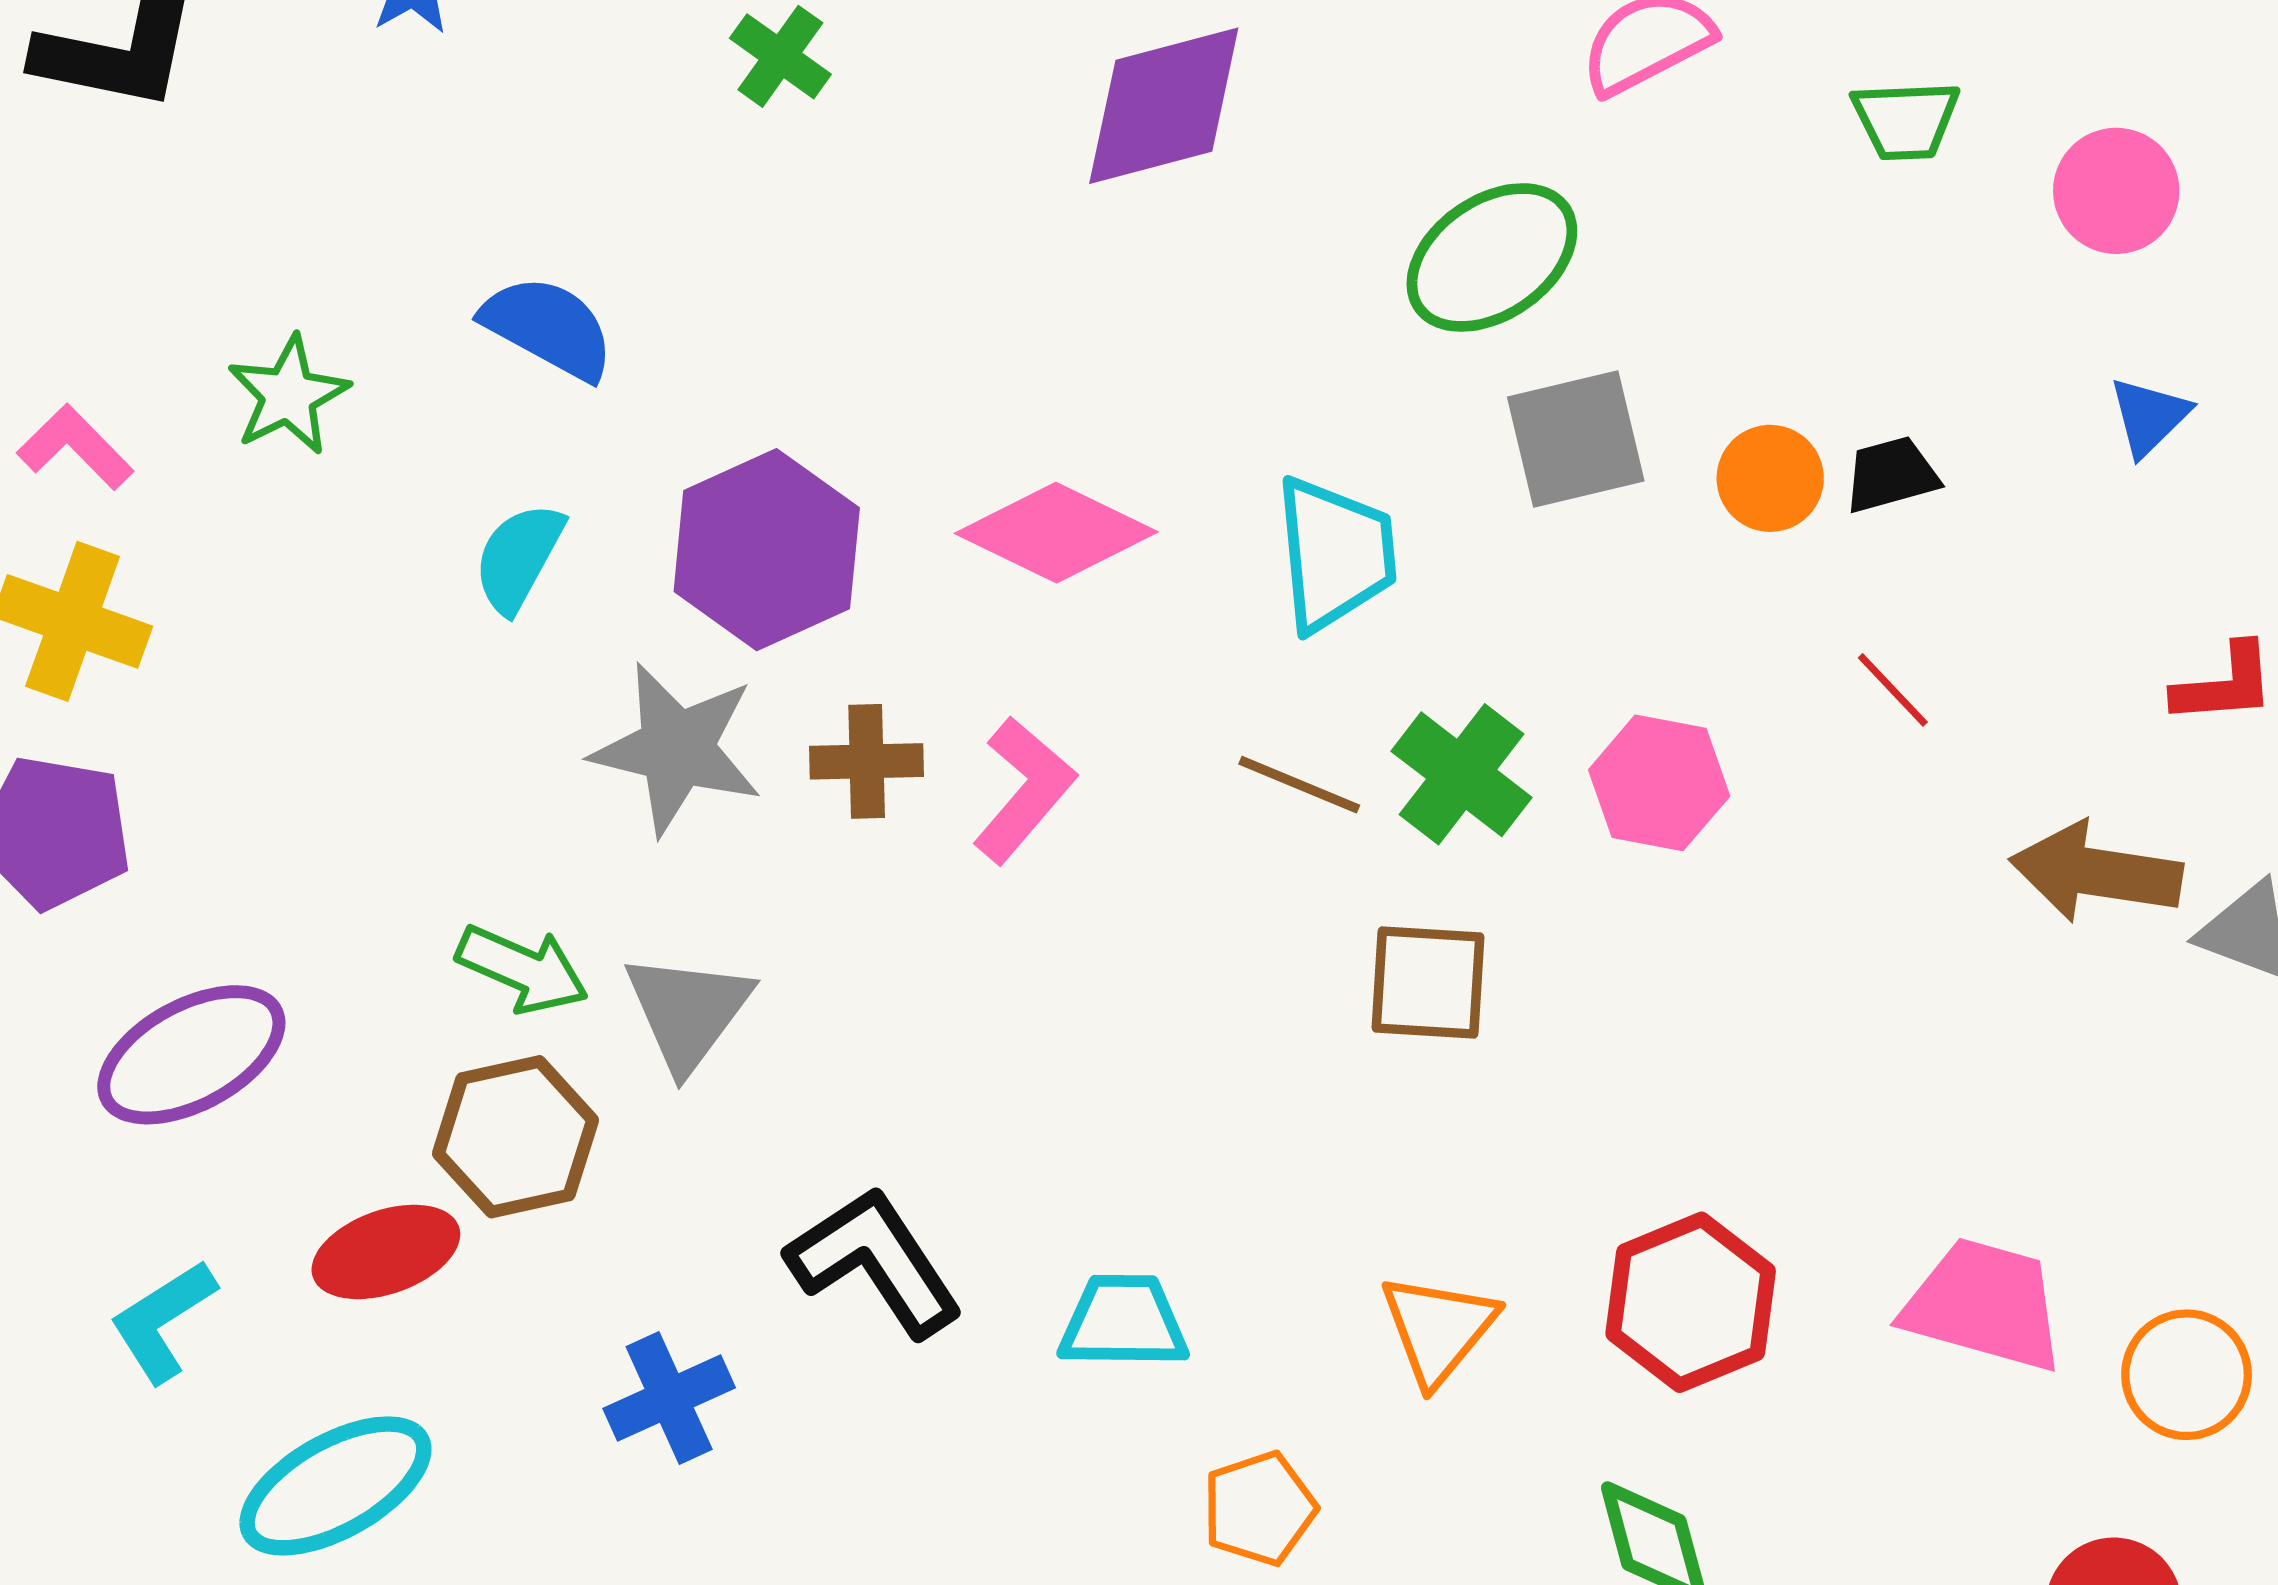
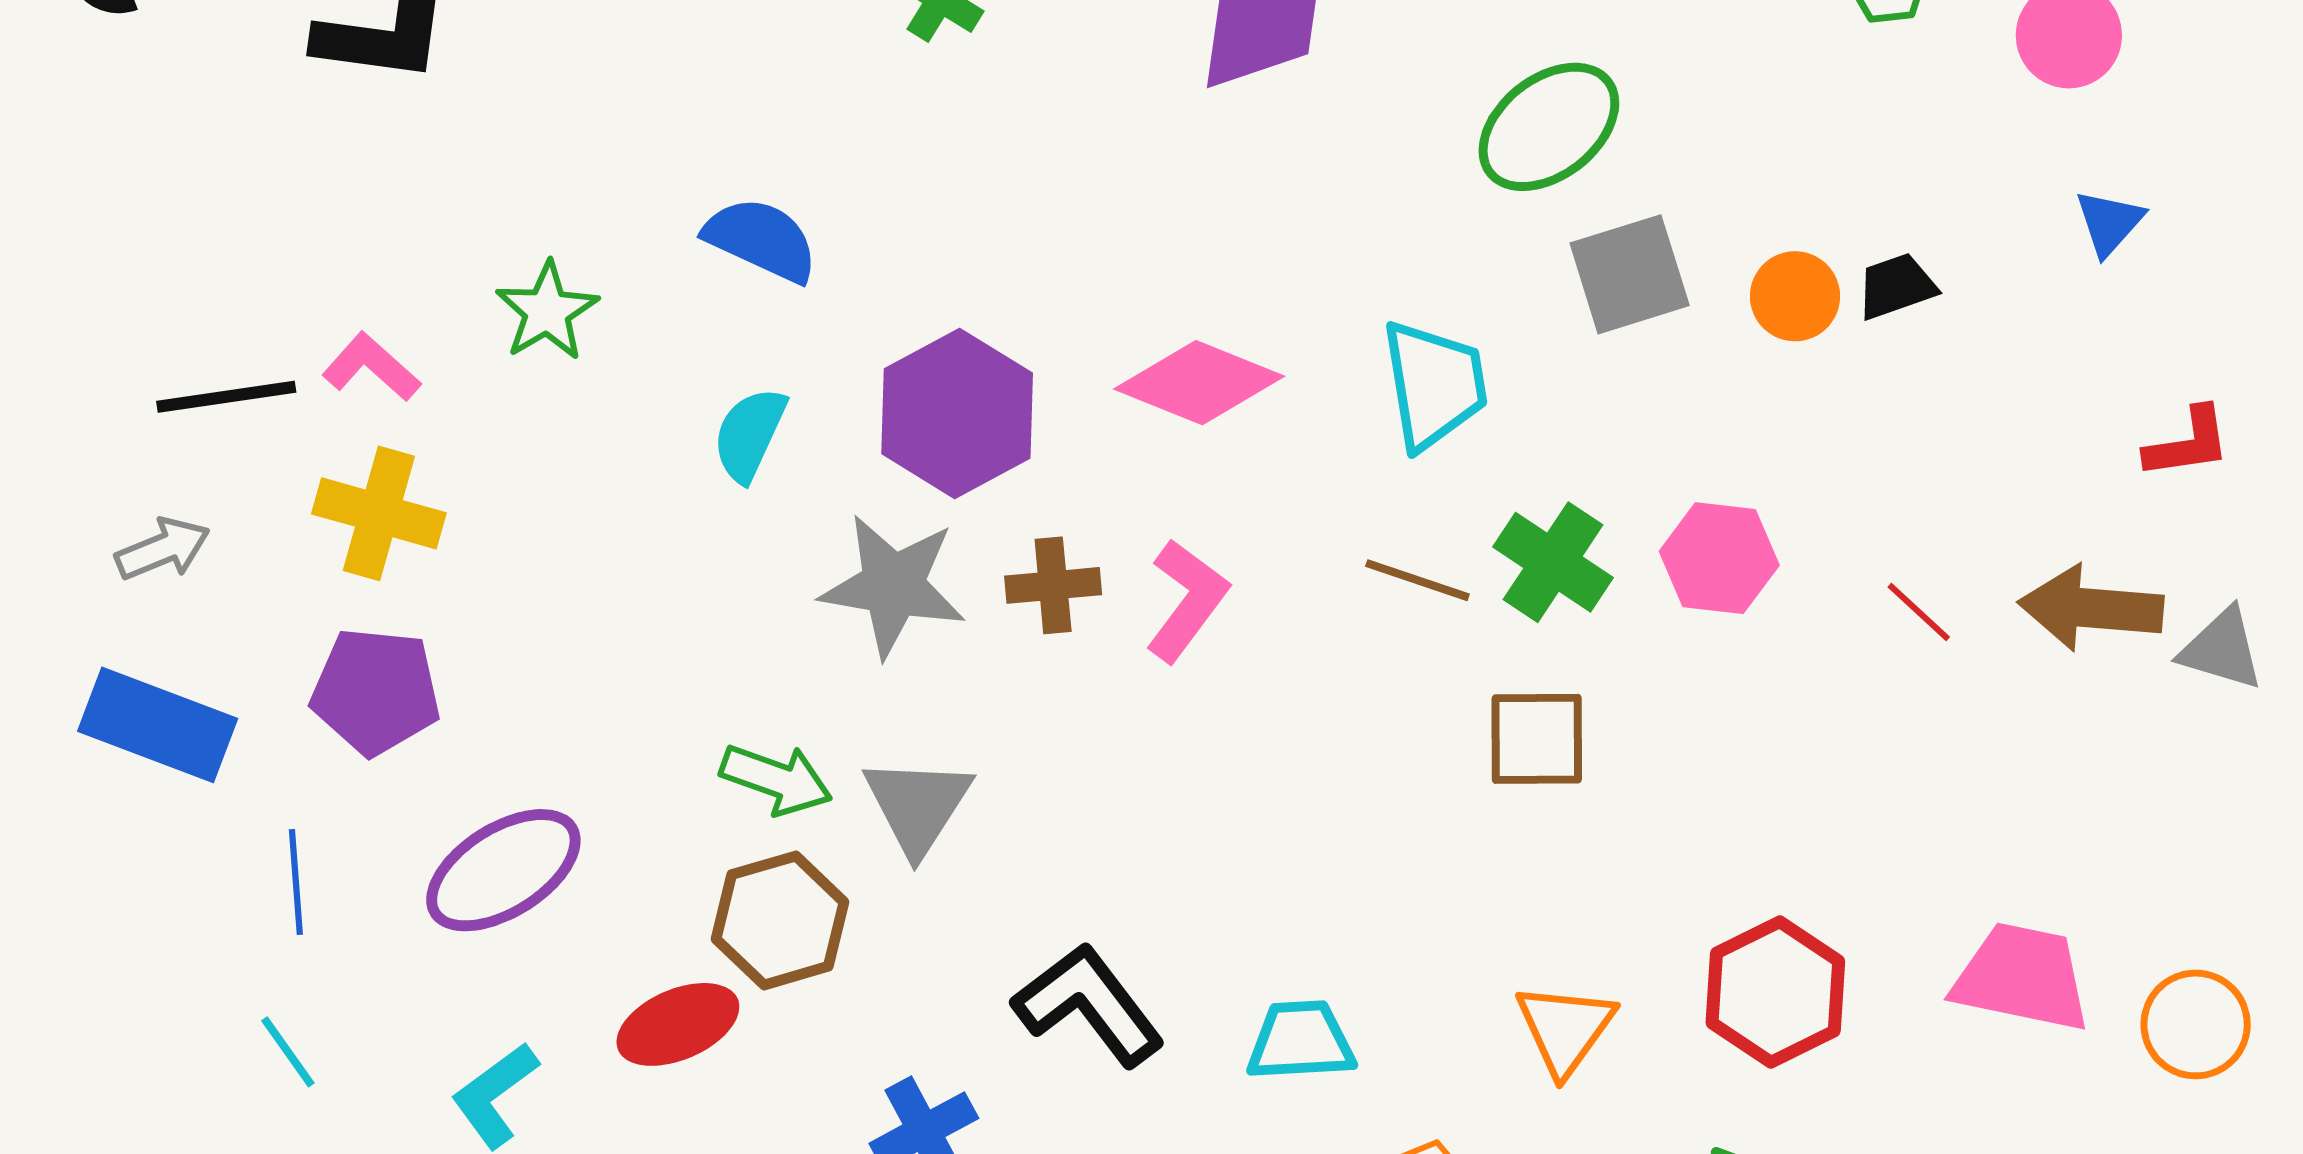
red line: (1893, 690) -> (1919, 612), moved

